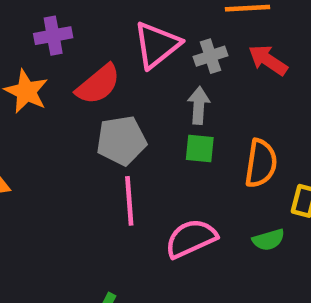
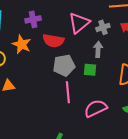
red semicircle: (98, 84) -> (53, 41), turned 50
green square: (200, 149) -> (90, 70), moved

